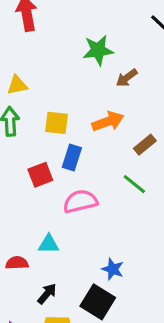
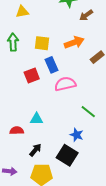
yellow triangle: (17, 85) -> (22, 12), moved
blue rectangle: (72, 158) -> (51, 65), turned -42
green line: (134, 184) -> (88, 112), moved
pink semicircle: (80, 201) -> (65, 84), moved

